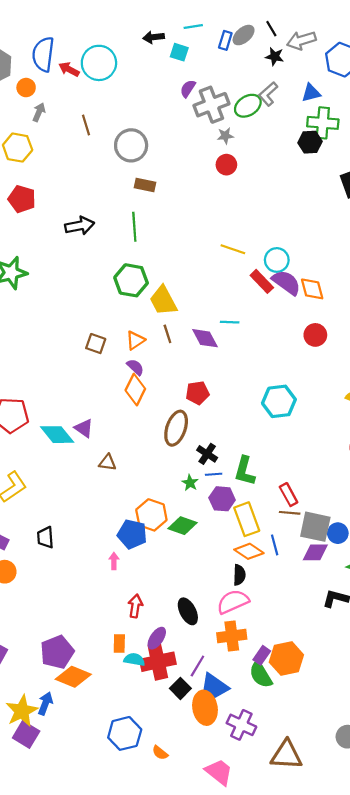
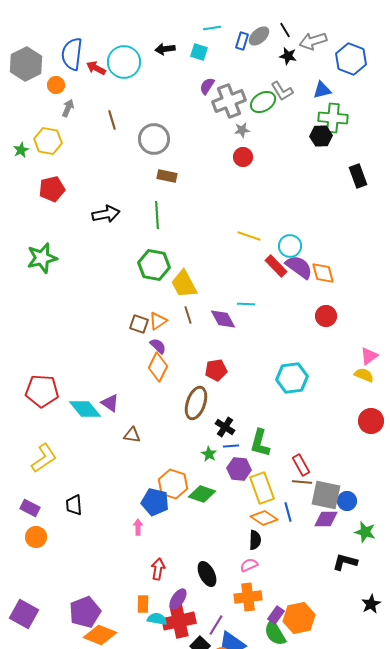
black arrow: (154, 37) -> (165, 49), moved
gray L-shape: (268, 94) -> (282, 91), turned -80
red pentagon: (22, 199) -> (52, 189), turned -30
brown square: (96, 344) -> (139, 324), moved
pink semicircle: (233, 602) -> (249, 565), size x0.6

